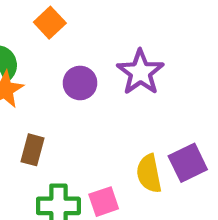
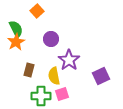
purple star: (140, 72) -> (69, 60), moved
yellow semicircle: (149, 174) -> (54, 76), moved

